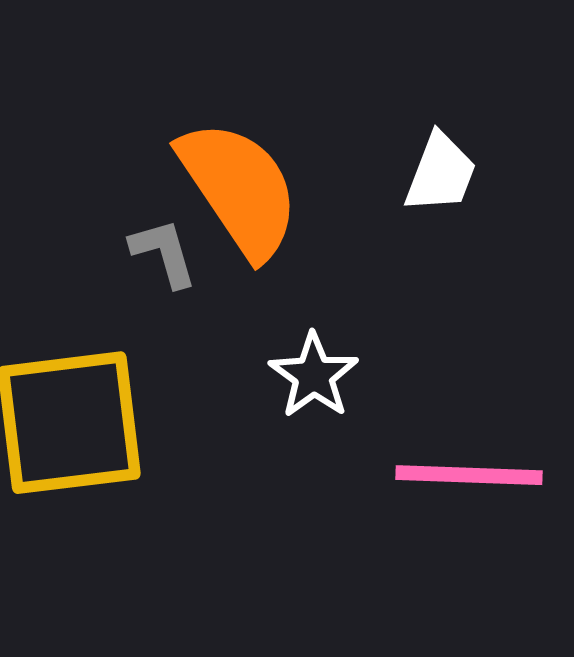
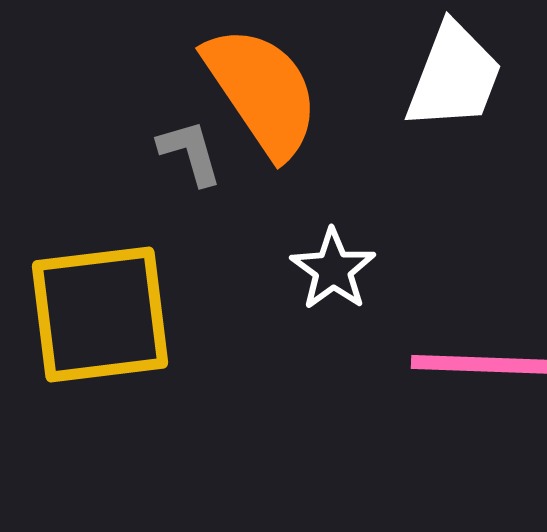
white trapezoid: (441, 173) -> (454, 76), size x1.4

